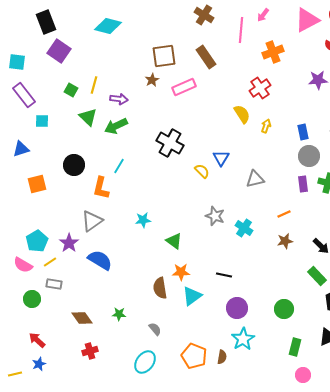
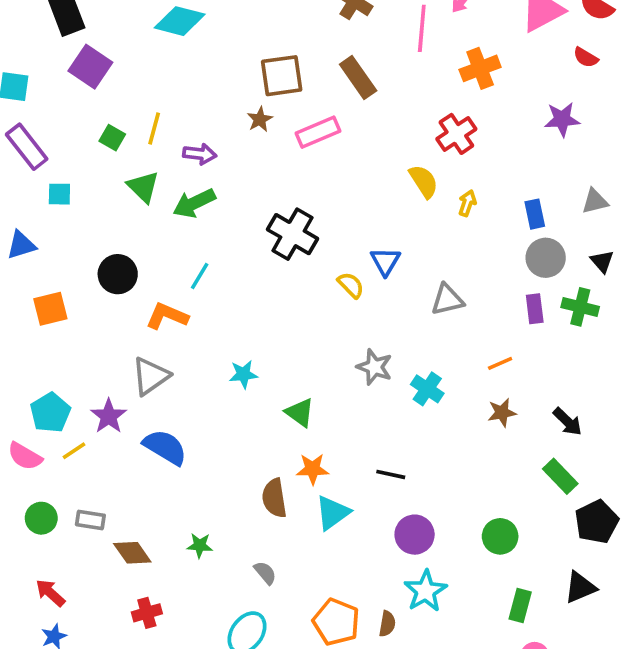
orange L-shape: (101, 188) -> (167, 316), turned 100
gray rectangle: (54, 284) -> (90, 520), moved

